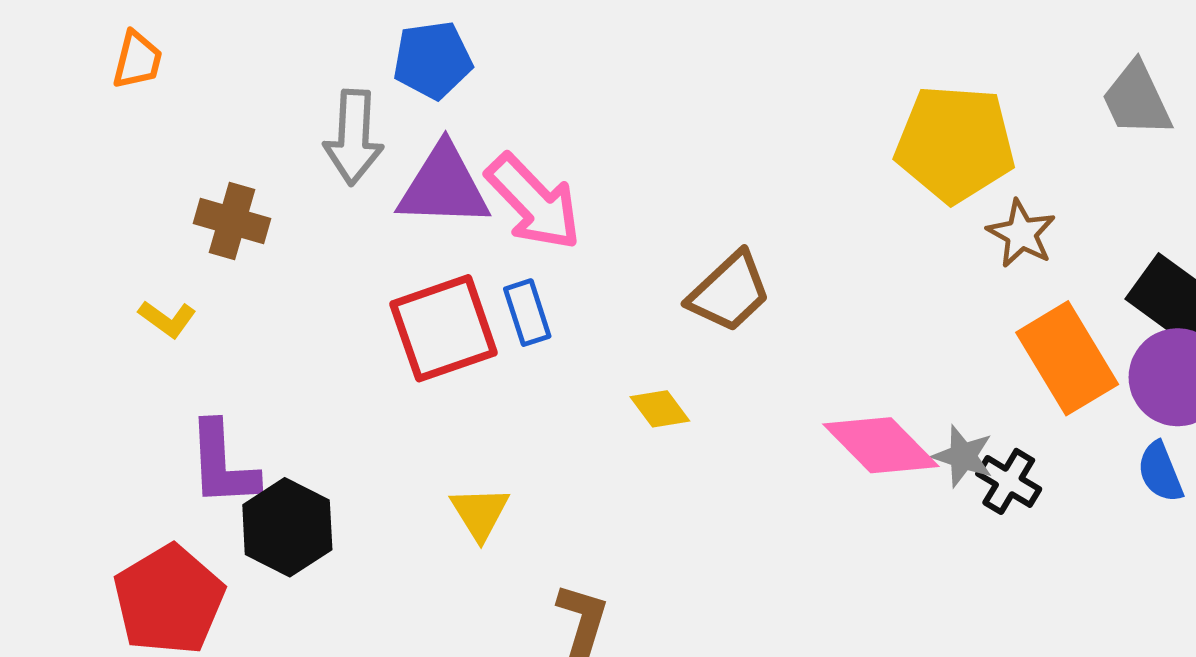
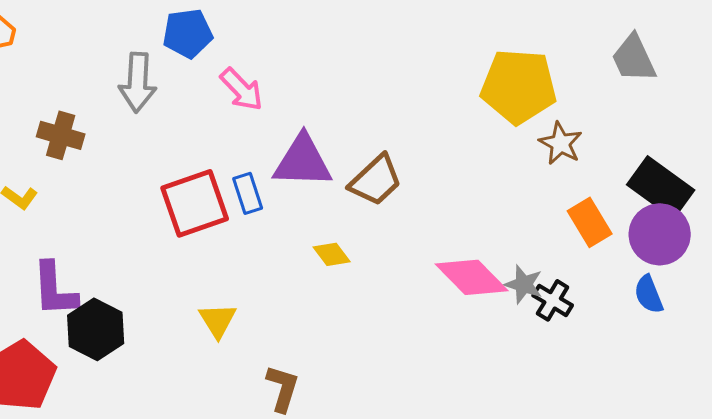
purple triangle: (444, 186) -> (303, 161), moved
pink arrow: (534, 202) -> (242, 89), moved, size x0.7
orange rectangle: (1067, 358) -> (590, 222), size x0.7

